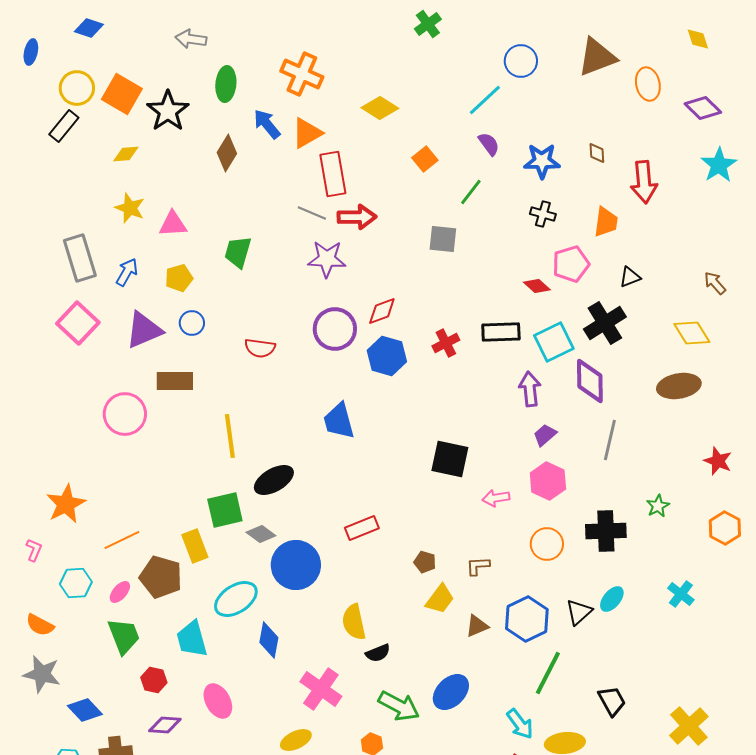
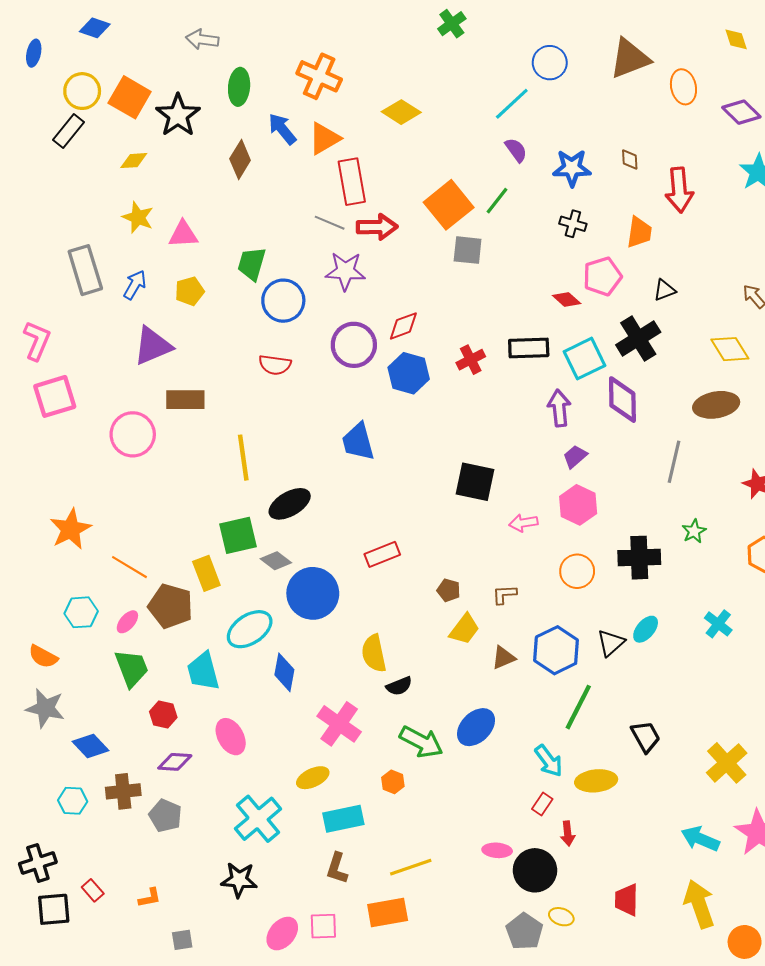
orange square: (425, 159) -> (449, 205), moved, size x1.8
pink square: (78, 323) -> (55, 396), moved, turned 30
blue circle: (192, 323) -> (283, 301), moved, size x1.6
gray line: (610, 440) -> (674, 462), moved
orange line: (122, 540) -> (130, 567), turned 57
pink L-shape: (34, 550) -> (37, 341), moved, size x1.6

